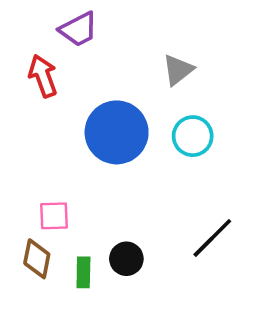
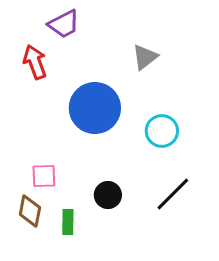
cyan circle: (193, 136) -> (162, 131), moved
black circle: (126, 259) -> (108, 195), moved

